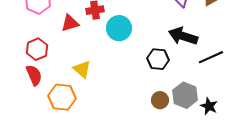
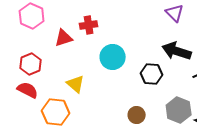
cyan circle: (119, 28) -> (113, 57), moved
red semicircle: (34, 75) -> (28, 90), turned -40
brown circle: (160, 100) -> (137, 115), moved

